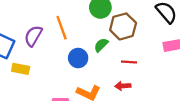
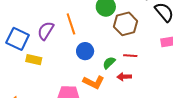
green semicircle: (101, 45) -> (109, 63), moved

